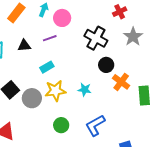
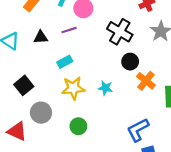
gray circle: (32, 98) -> (41, 113), moved
blue L-shape: (95, 125) -> (138, 130), moved

